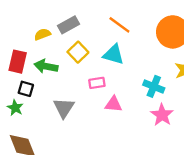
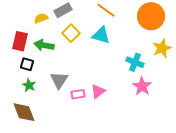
pink rectangle: (97, 83) -> (78, 94), moved
pink triangle: (113, 104) -> (98, 91), moved, turned -42
green star: (15, 108) -> (29, 85), moved

